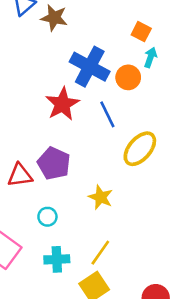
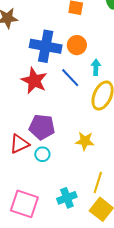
cyan arrow: (150, 57) -> (96, 67), moved
cyan circle: (47, 217) -> (42, 154), moved

